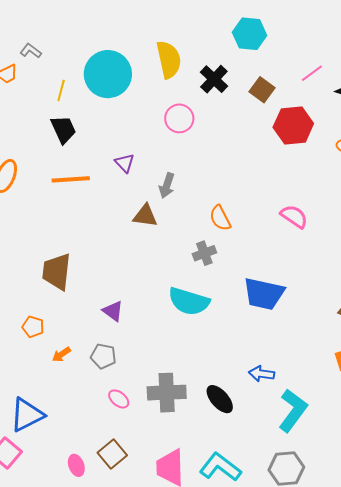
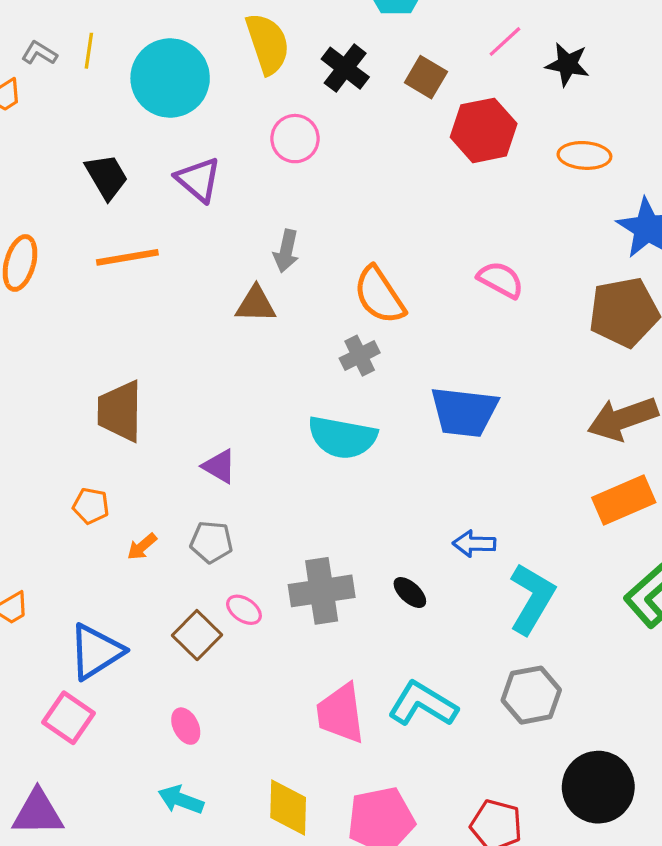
yellow line: (61, 90) -> (89, 51), moved
purple triangle: (125, 163) -> (198, 180), moved, size x1.4
orange semicircle: (220, 218) -> (379, 295), size x1.4
black ellipse: (220, 399) -> (410, 593), size x0.7
brown square: (112, 454) -> (197, 635), moved

